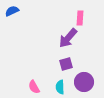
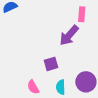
purple square: (66, 64) -> (51, 64), moved

